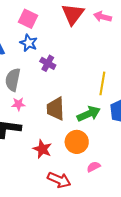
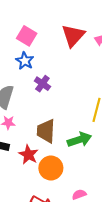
orange circle: (77, 142) -> (51, 168), moved
red star: (42, 149) -> (28, 155), moved

